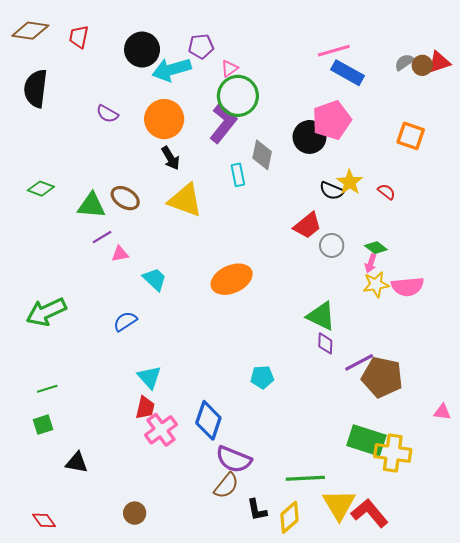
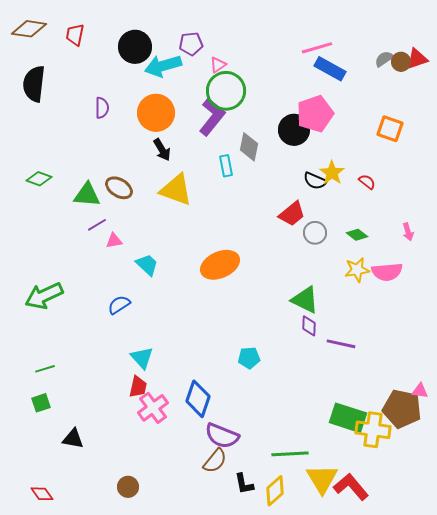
purple semicircle: (107, 114) -> (102, 108), turned -120
pink arrow: (371, 263) -> (408, 232), moved, turned -36
purple line: (359, 362) -> (341, 344), turned 40
brown pentagon: (382, 377) -> (402, 409), moved

